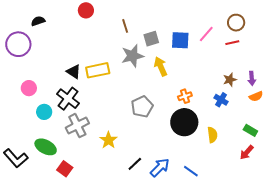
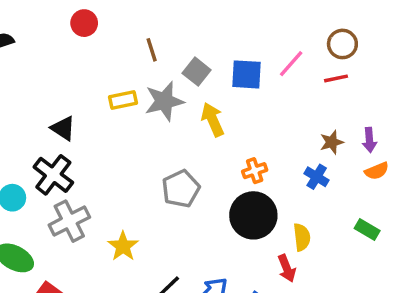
gray square: (151, 39) -> (197, 72), turned -35
yellow rectangle: (98, 70) -> (123, 100), moved, size x0.7
red arrow: (247, 152) -> (287, 268), moved, turned -63

